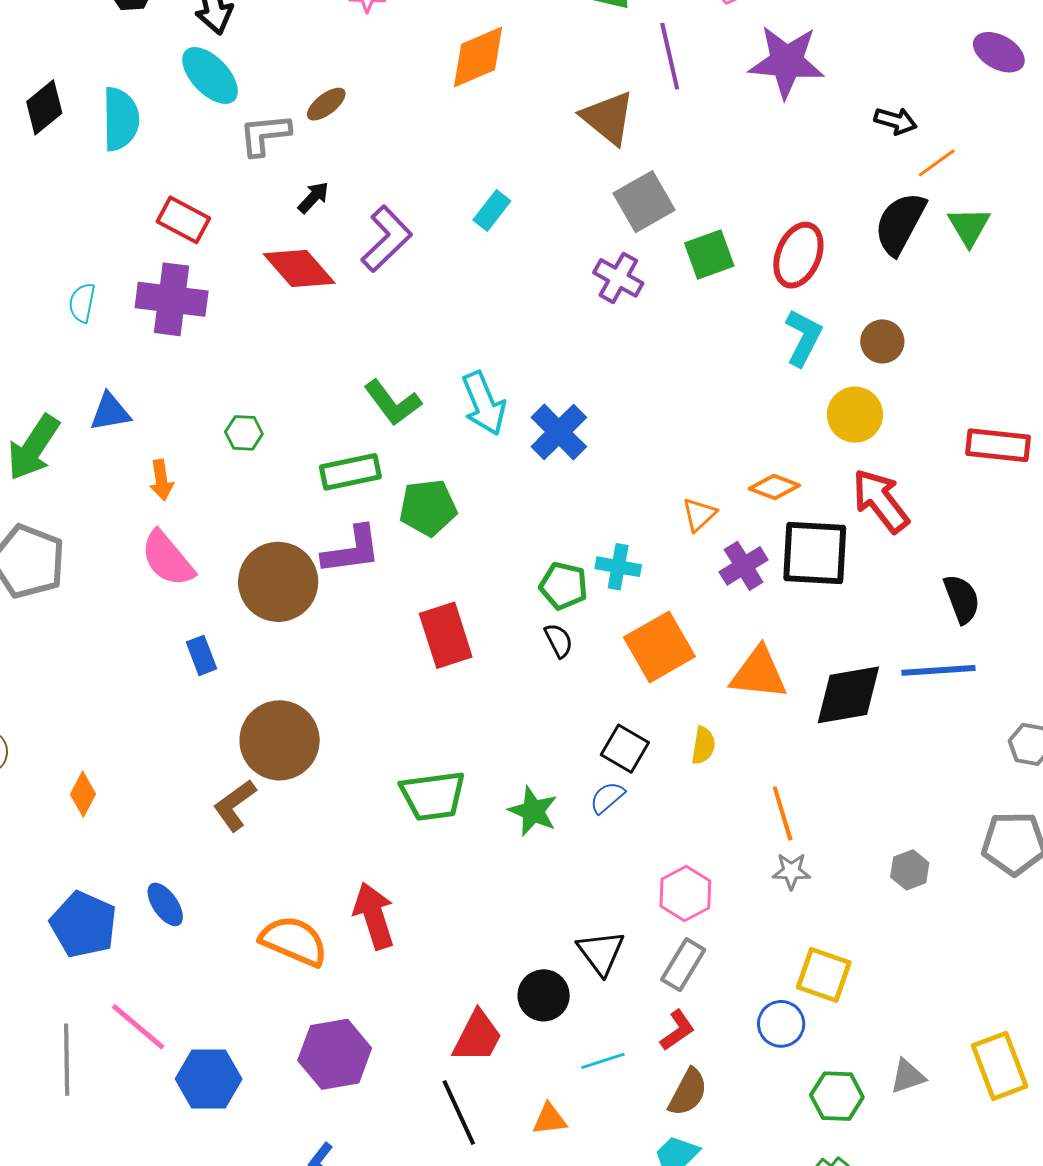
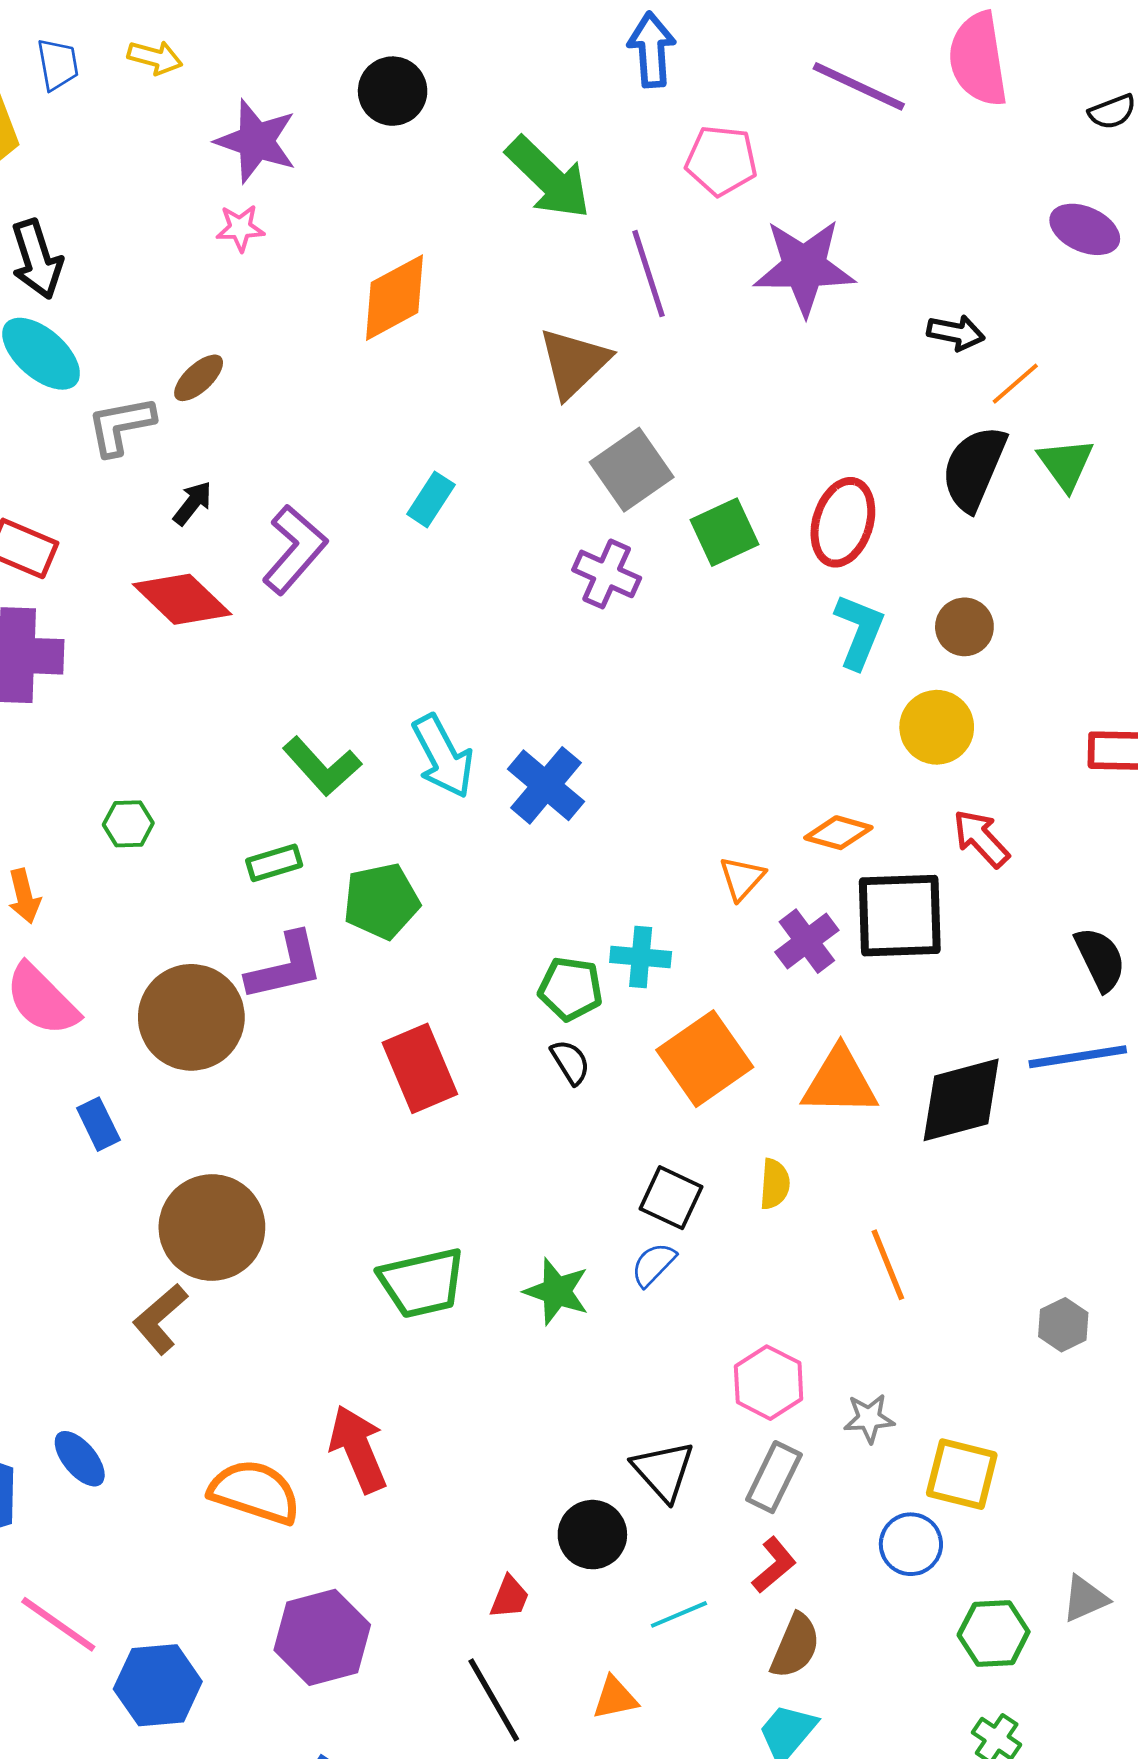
brown triangle: (608, 118) -> (574, 363), turned 42
green rectangle: (350, 472) -> (274, 863), size x0.7
red arrow: (881, 501) -> (981, 838), size x0.7
gray star: (791, 871) -> (869, 1418), moved
red trapezoid: (477, 1037) -> (509, 1597), size x0.6

